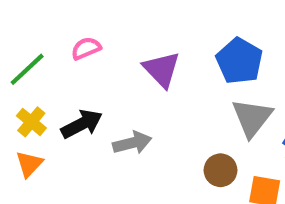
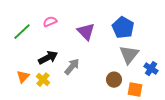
yellow cross: (31, 122) -> (43, 80), moved
gray arrow: (132, 143) -> (72, 67), turned -36

